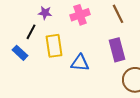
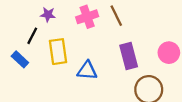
brown line: (118, 14) -> (116, 16), moved

